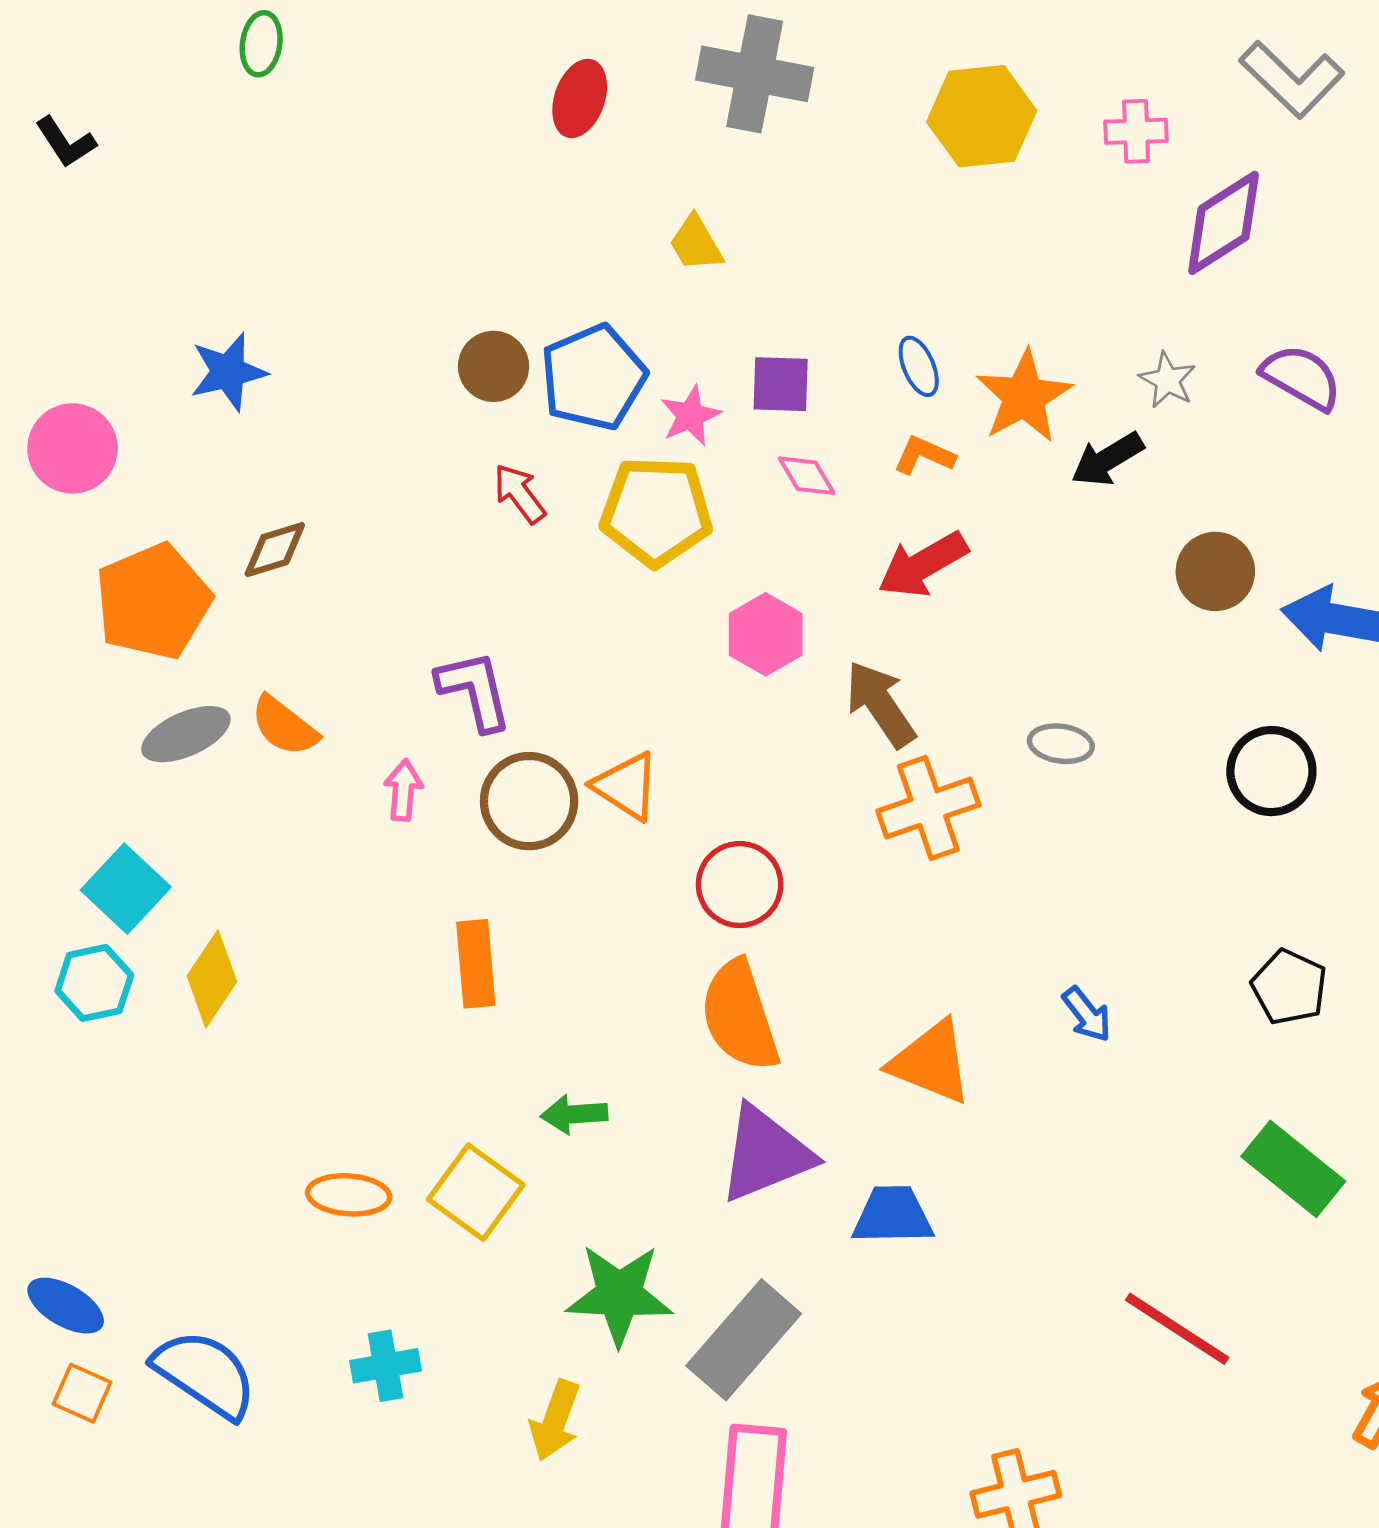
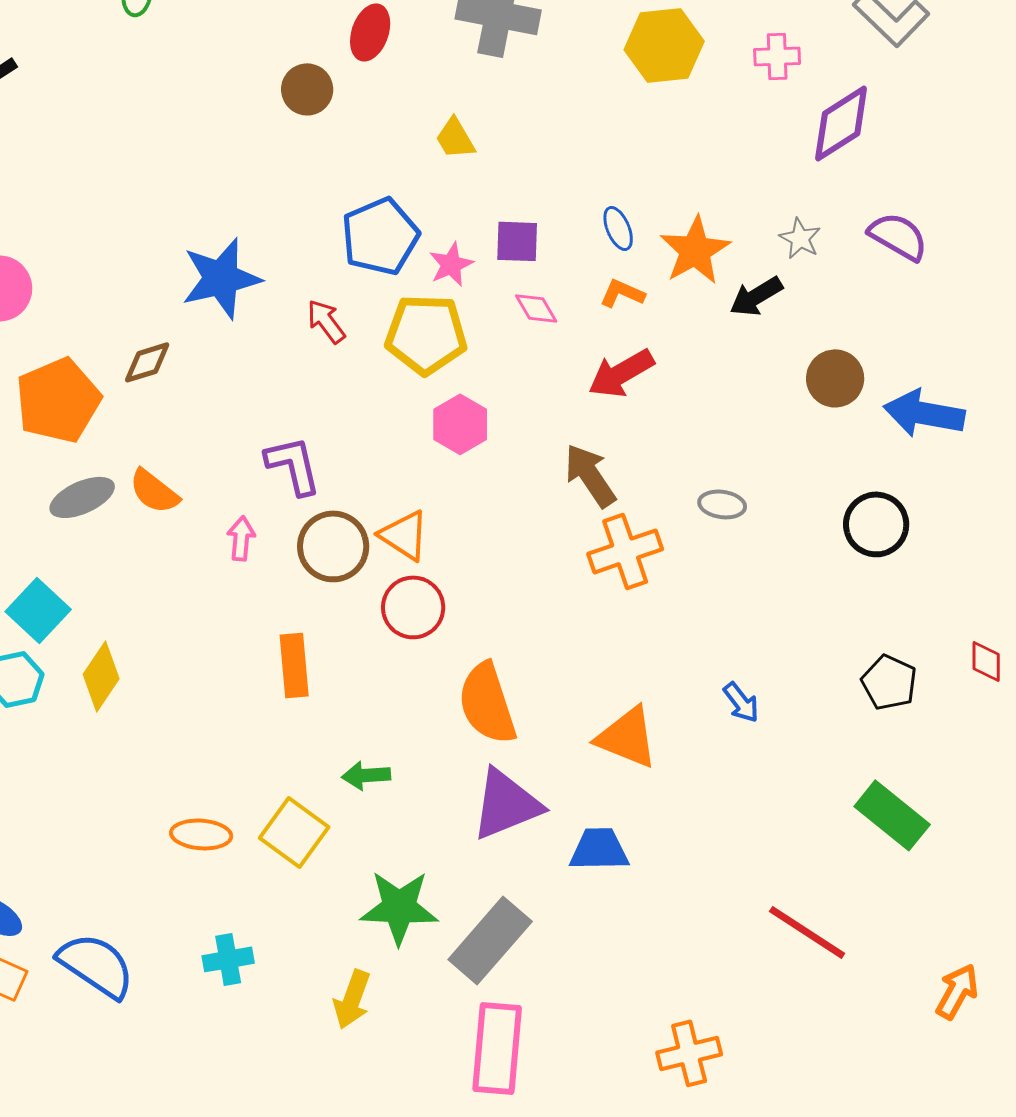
brown circle: (494, 366) -> (307, 89), moved
blue star: (228, 372) -> (221, 278), moved, size x1.4
pink hexagon: (766, 634) -> (460, 424), moved
red circle: (740, 885) -> (413, 607), moved

